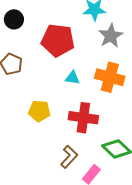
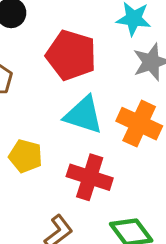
cyan triangle: (72, 78) -> (84, 115), size x1.8

